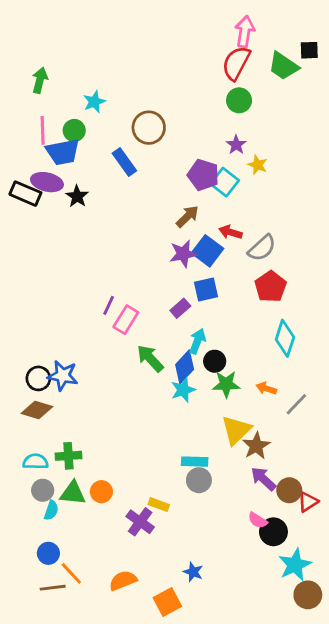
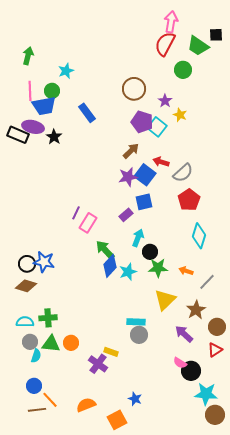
green circle: (239, 100) -> (183, 70), moved
brown circle: (149, 128) -> (134, 89), moved
blue diamond: (185, 367) -> (110, 266), moved
brown star: (256, 446) -> (196, 310), moved
brown circle: (289, 490) -> (217, 327), moved
cyan star: (295, 565) -> (206, 394), turned 30

